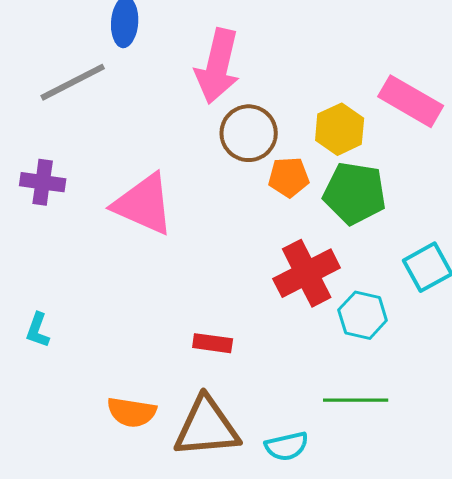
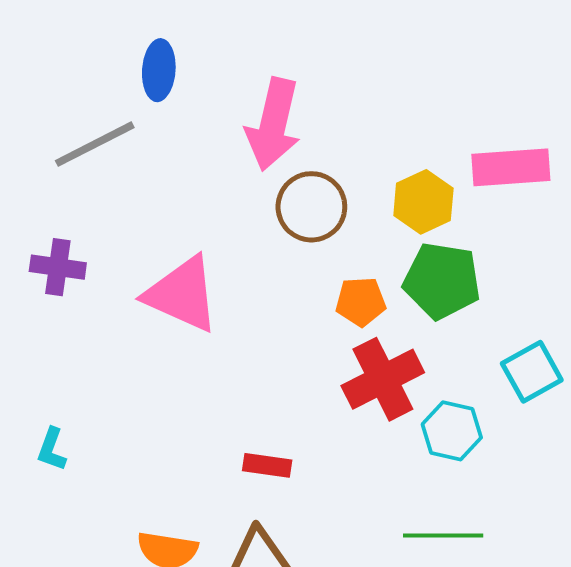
pink rectangle: (411, 101) -> (511, 167), turned -34
orange pentagon: (289, 177) -> (361, 302), moved

